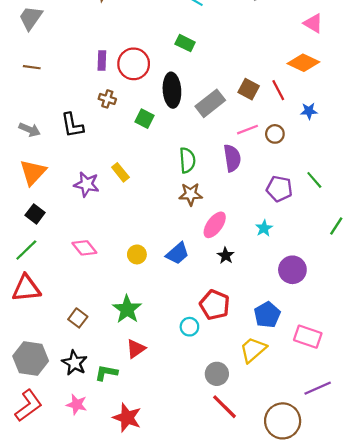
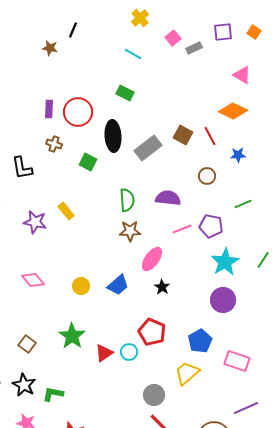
pink line: (248, 130) -> (182, 229), moved
purple semicircle: (232, 158) -> (168, 198), turned -75
green line: (314, 180) -> (243, 204), moved, turned -72
cyan star: (264, 228) -> (225, 262), moved, size x1.8
red triangle: (136, 349) -> (104, 353), moved

